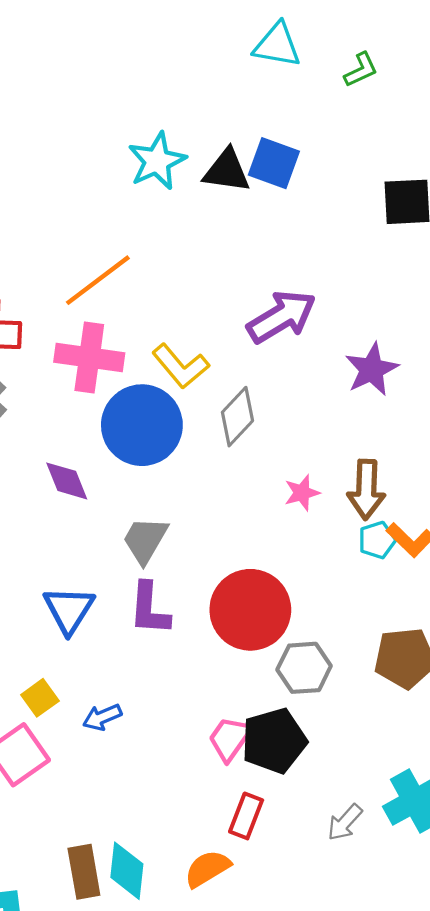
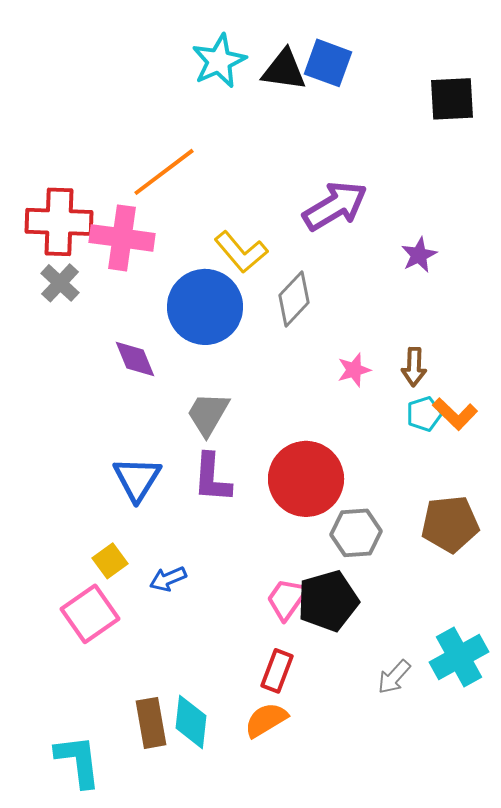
pink cross: (89, 358) -> (122, 238), moved
purple star: (372, 369) -> (419, 255), size x0.7
brown arrow: (366, 490) -> (414, 367), size x0.7
red rectangle: (246, 816) -> (277, 671), moved

